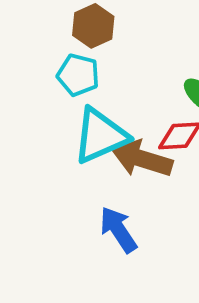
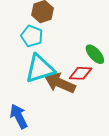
blue arrow: (118, 230) -> (19, 116), moved

